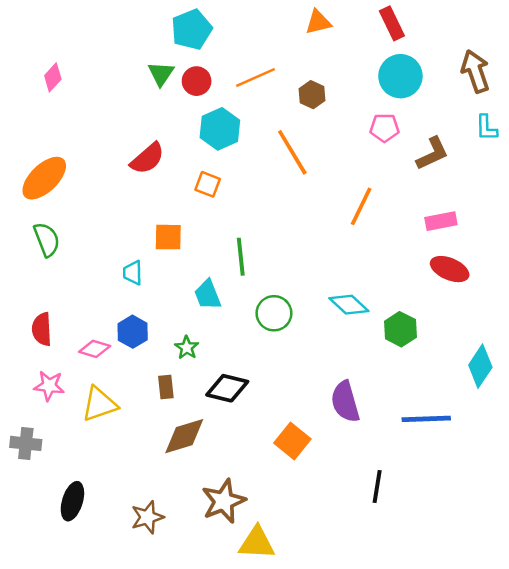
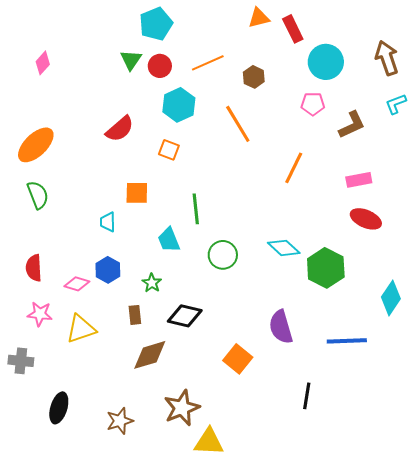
red rectangle: (392, 23) -> (293, 29), moved
cyan L-shape: (486, 128) -> (396, 104), turned 70
green hexagon: (400, 329) -> (326, 268), size x1.4

